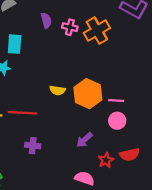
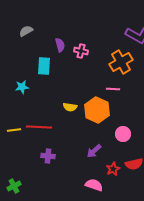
orange cross: (97, 31) -> (121, 62), moved
cyan rectangle: (15, 44) -> (44, 66), moved
pink line: (116, 100) -> (113, 89), moved

